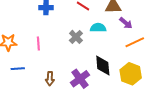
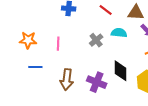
brown arrow: (50, 79) -> (67, 80), size x1.5
purple cross: (80, 79) -> (97, 82), turned -36

